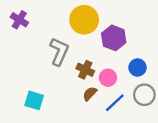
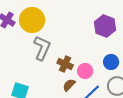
yellow circle: (84, 20) -> (32, 20), moved
purple hexagon: (114, 38) -> (105, 26), moved

